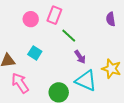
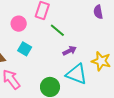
pink circle: (31, 19) -> (19, 24), moved
purple arrow: (80, 57) -> (70, 51), turned -80

